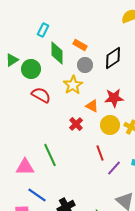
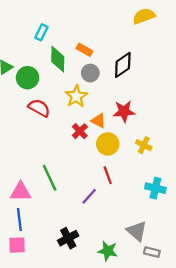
red cross: (76, 124) -> (80, 131), moved
yellow circle: (110, 125) -> (108, 144), moved
purple line: (114, 168) -> (89, 196), moved
blue line: (37, 195) -> (19, 220), moved, turned 48

